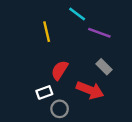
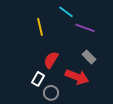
white rectangle: (44, 92) -> (38, 79), turned -40

